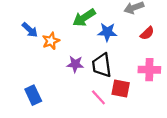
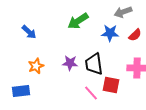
blue star: (107, 32) -> (110, 33), moved
orange star: (51, 41) -> (36, 66), moved
blue rectangle: (33, 95) -> (21, 91), moved, turned -72

